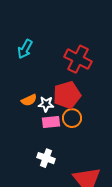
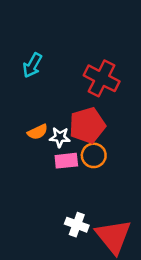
white cross: (46, 158) -> (77, 225), moved

